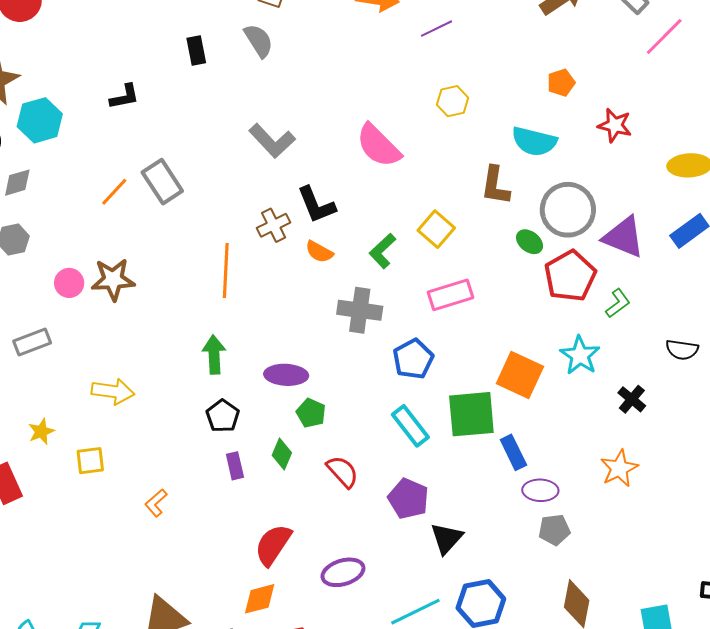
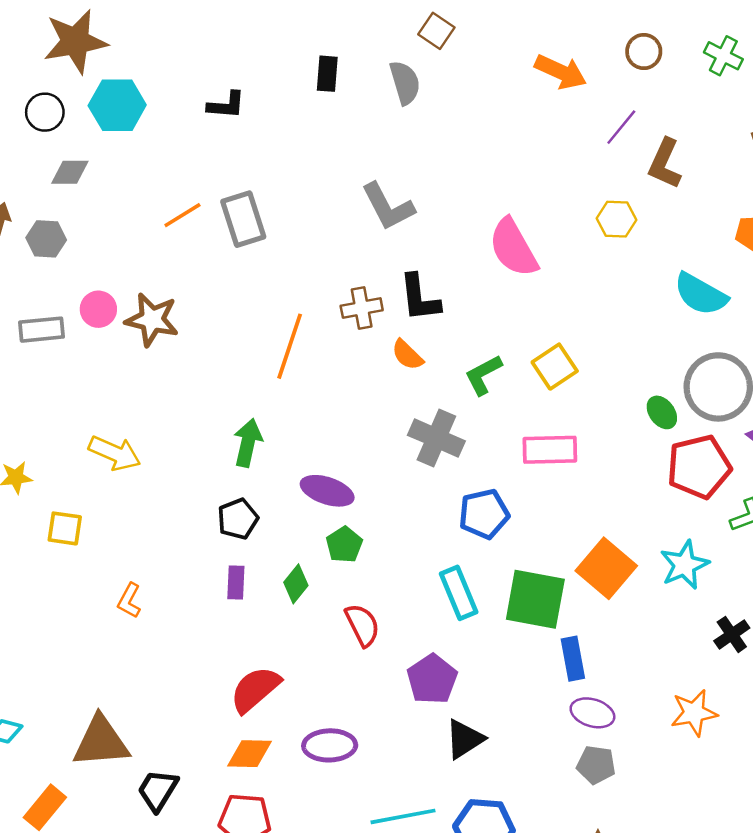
purple line: (436, 29) -> (621, 127), turned -40
brown L-shape: (495, 186) -> (665, 164), moved
gray rectangle: (32, 342) -> (42, 330), moved
orange L-shape: (156, 503) -> (129, 601), turned -36
orange diamond: (260, 599) -> (249, 754), moved

